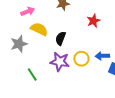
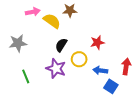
red star: (93, 21) -> (97, 42), moved
yellow semicircle: (39, 29) -> (52, 21), moved
yellow circle: (81, 59) -> (79, 59), moved

